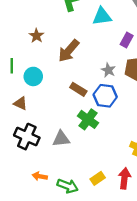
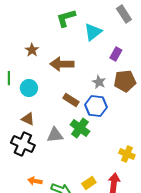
cyan triangle: (102, 16) -> (93, 32), turned -30
brown arrow: (69, 51) -> (62, 64), turned 50
brown triangle: (20, 103) -> (28, 119), moved
gray triangle: (61, 139) -> (55, 135), moved

